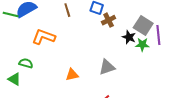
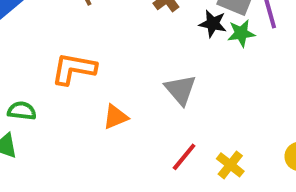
orange L-shape: (44, 37) -> (74, 69), moved
gray triangle: (107, 67) -> (181, 90), turned -42

